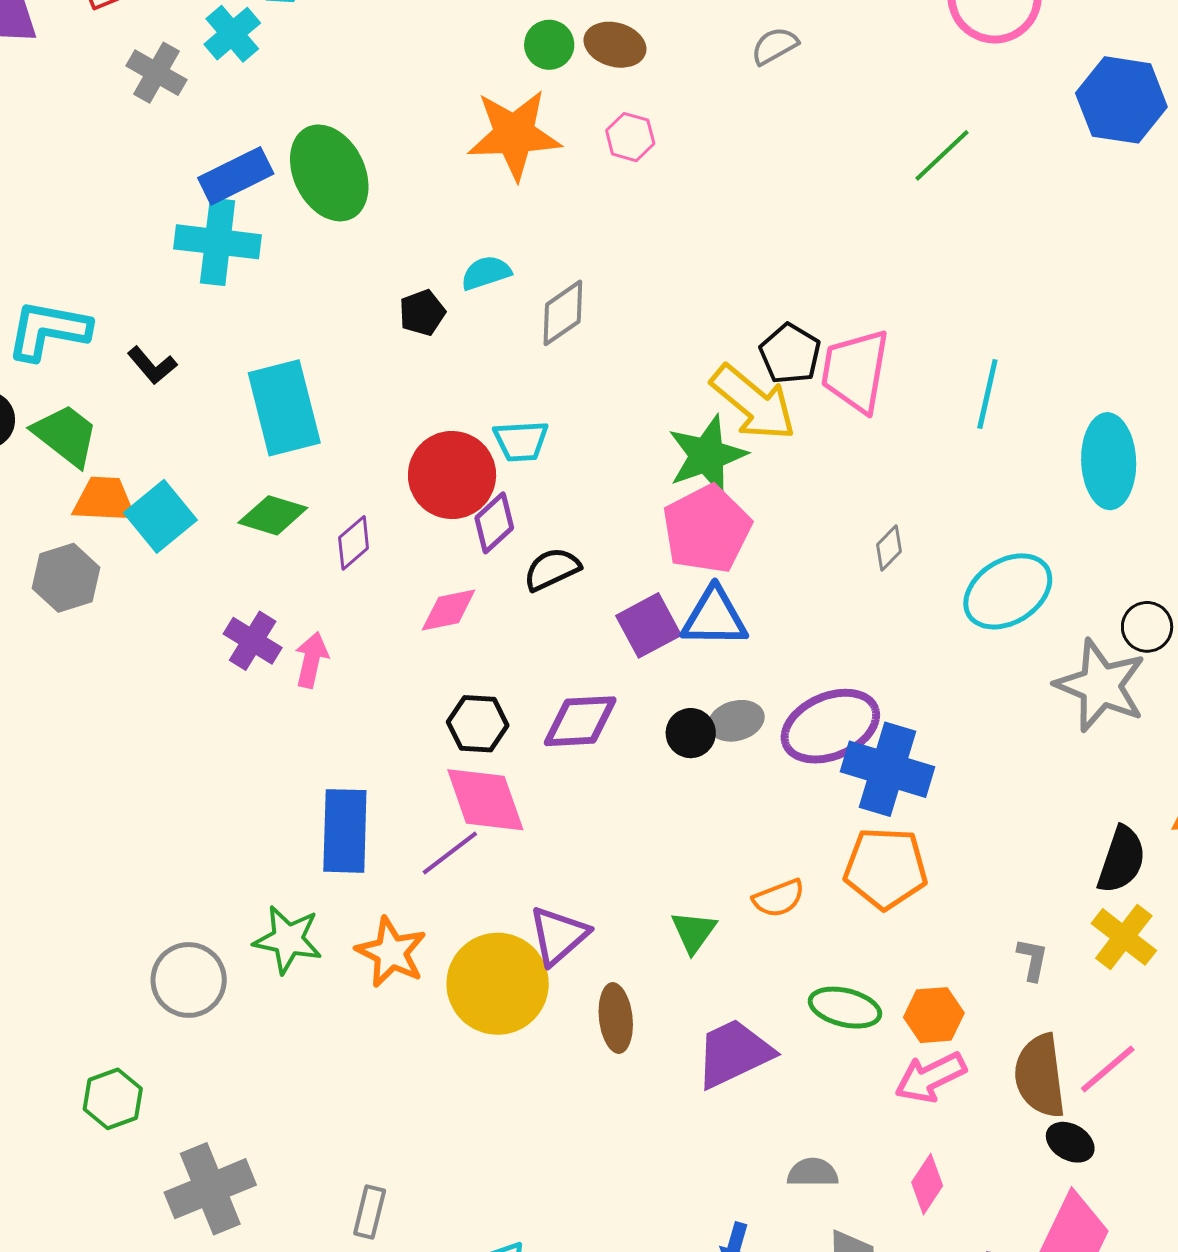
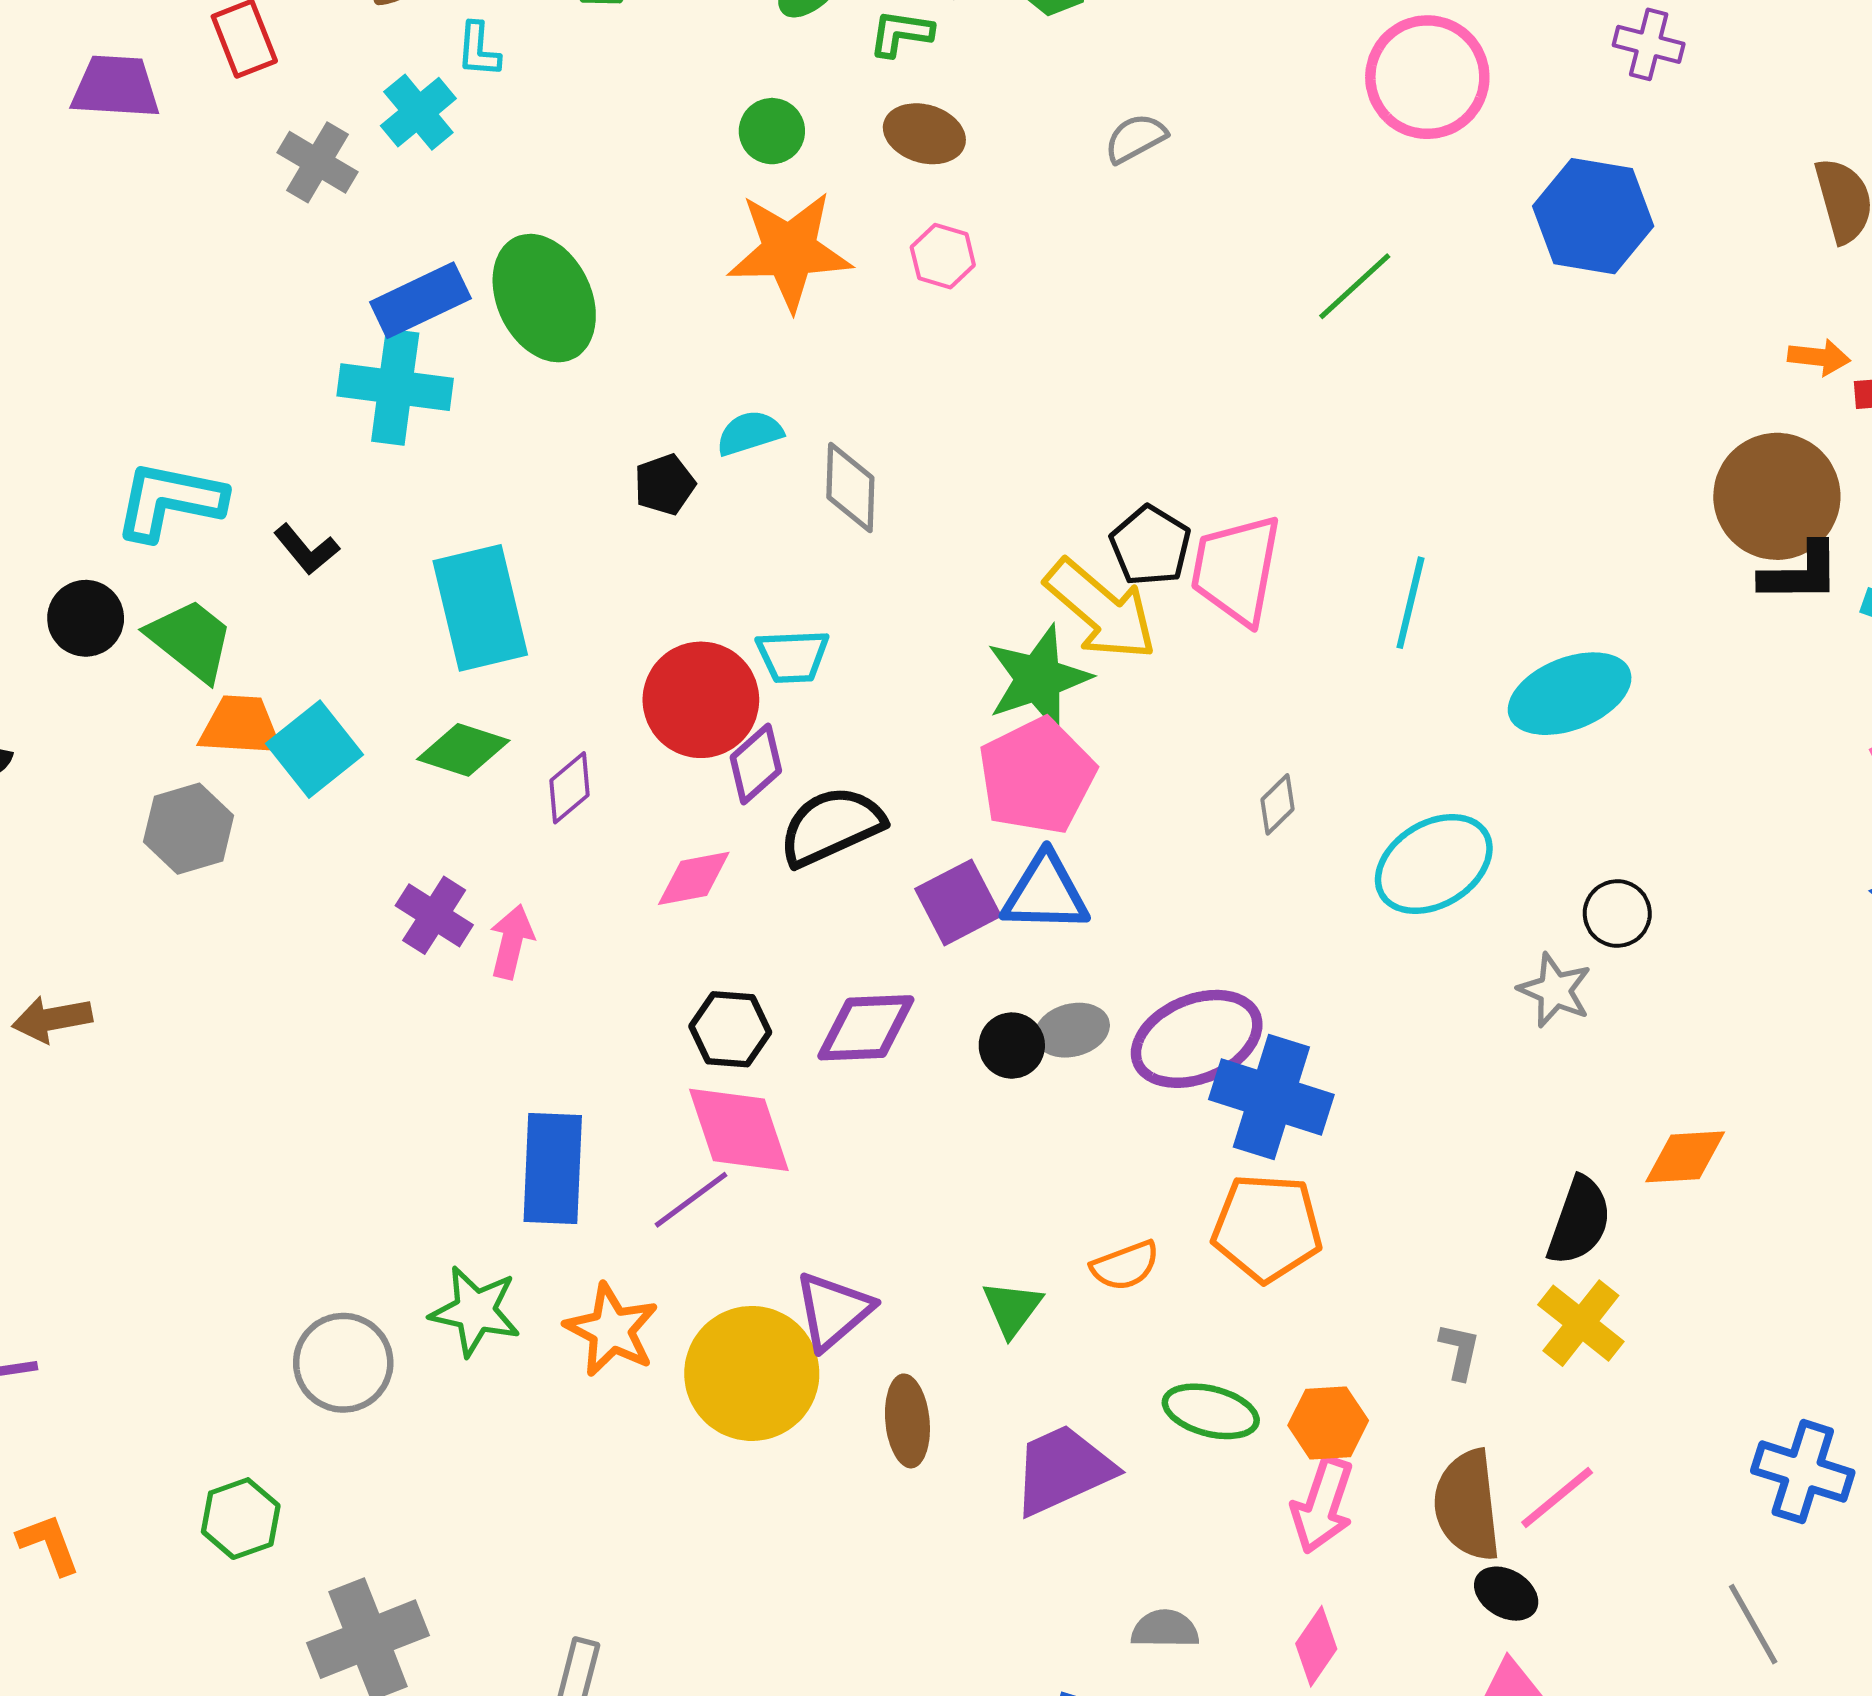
green circle: (549, 45) -> (772, 131), moved
gray diamond: (563, 313) -> (850, 487), turned -54
cyan ellipse: (1109, 461) -> (1570, 694), turned 70
black semicircle: (552, 569) -> (831, 826), size x1.4
gray star: (1101, 686) -> (1555, 990), size x0.6
pink arrow: (930, 1077) -> (1322, 1505), turned -46

